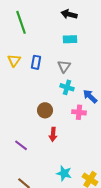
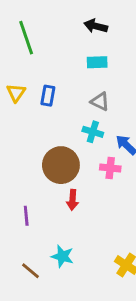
gray triangle: (64, 66) -> (100, 101), moved, turned -40
brown circle: (45, 110) -> (61, 165), size x1.6
purple line: (21, 145) -> (26, 216), turned 48
cyan star: (64, 173) -> (62, 256), moved

